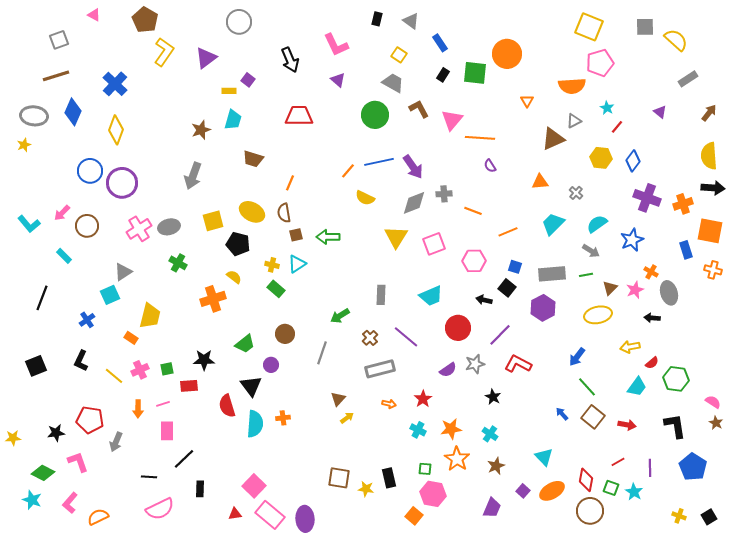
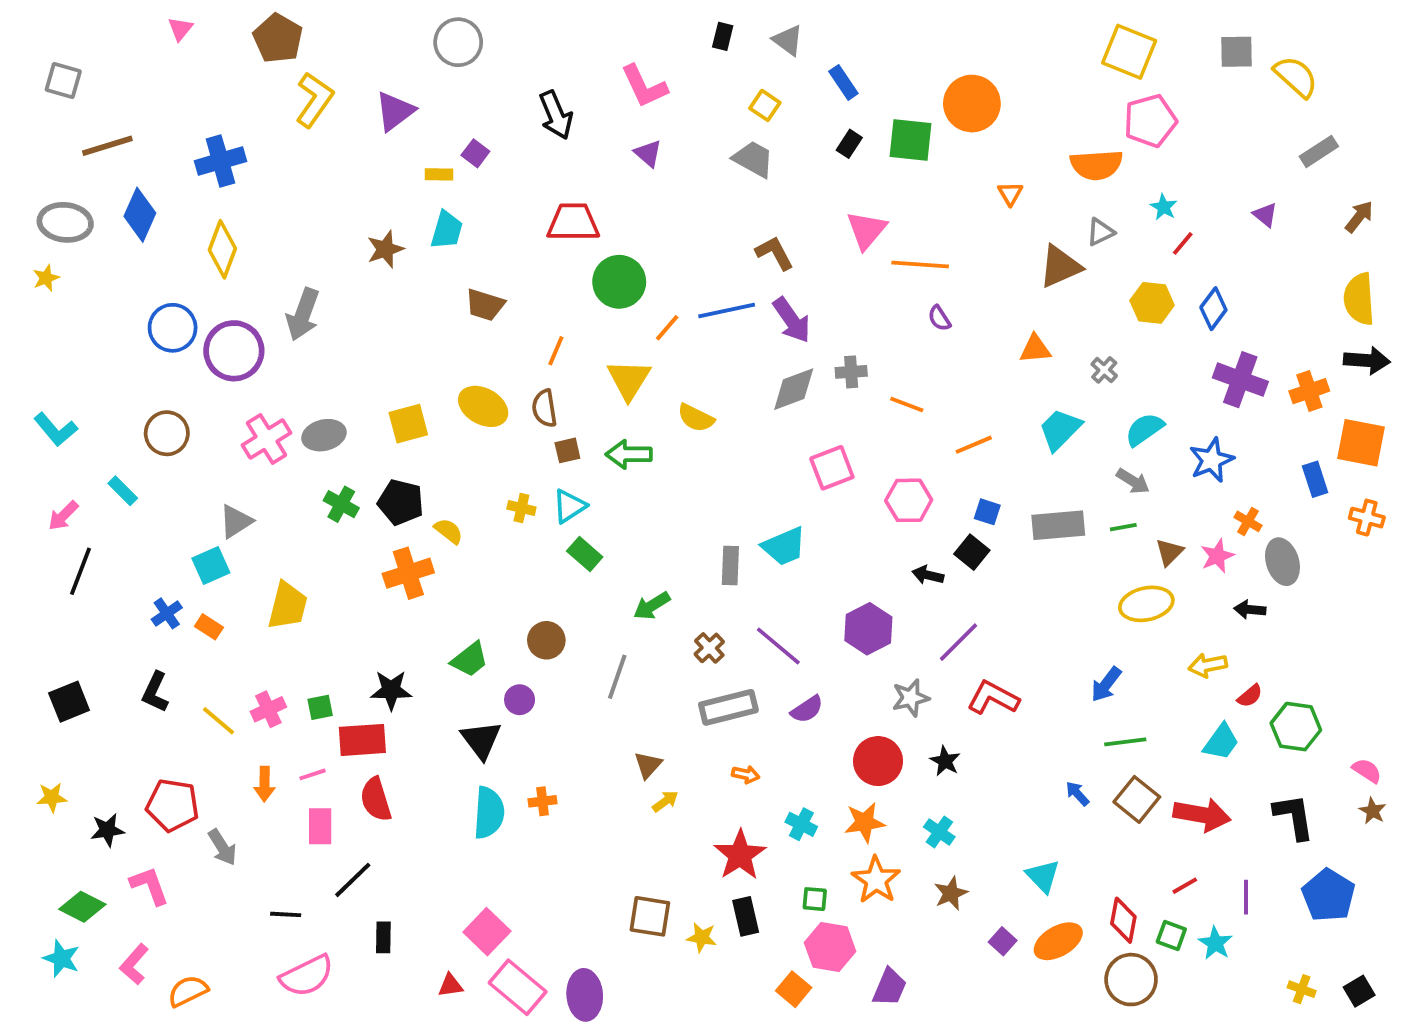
pink triangle: (94, 15) -> (180, 29), turned 40
gray square: (59, 40) -> (63, 81), moved, turned 36
blue cross: (115, 84) -> (220, 161), turned 30
brown L-shape: (419, 109) -> (774, 253), moved
green circle: (375, 115) -> (619, 282), moved
gray arrow: (193, 176) -> (303, 314), moved
yellow semicircle: (365, 198) -> (696, 418), moved
pink arrow: (62, 213) -> (63, 516), moved
yellow triangle: (396, 237) -> (629, 380), moved
black pentagon: (238, 244) -> (401, 502), moved
green rectangle: (276, 289) -> (585, 554), moved
cyan trapezoid: (431, 296) -> (784, 546), moved
purple hexagon: (543, 308) -> (868, 629), moved
red circle: (458, 328) -> (878, 761), moved
orange rectangle: (131, 338) -> (209, 627), moved
purple semicircle: (448, 370) -> (807, 709), moved
red rectangle: (189, 386) -> (362, 740), size x1.4
green line: (587, 387) -> (1125, 742), turned -55
red star: (423, 399) -> (740, 855), moved, size x1.5
red semicircle: (227, 406) -> (376, 799), moved
red arrow: (627, 425) -> (1202, 815), size x1.6
yellow star: (13, 438) -> (52, 797), moved
gray arrow: (116, 442) -> (222, 847), turned -54
purple trapezoid: (492, 508) -> (889, 987), moved

